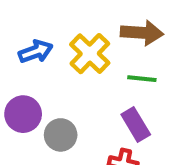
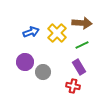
green line: (142, 79) -> (82, 45), turned -32

